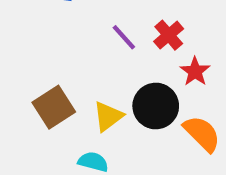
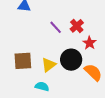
brown square: (54, 107) -> (23, 61), turned 30

